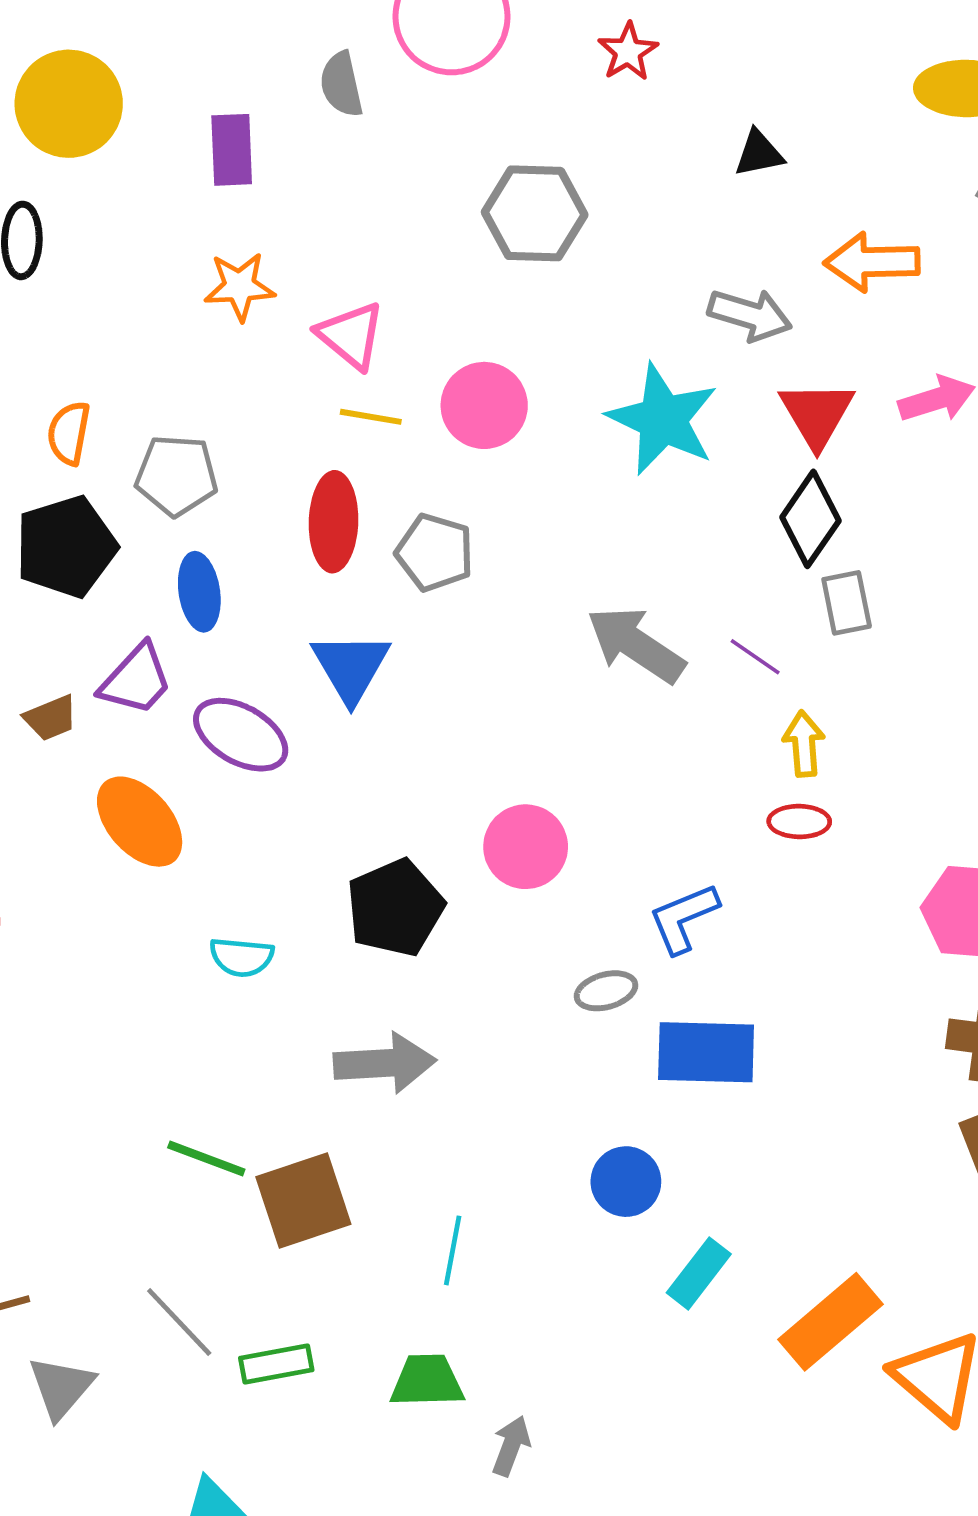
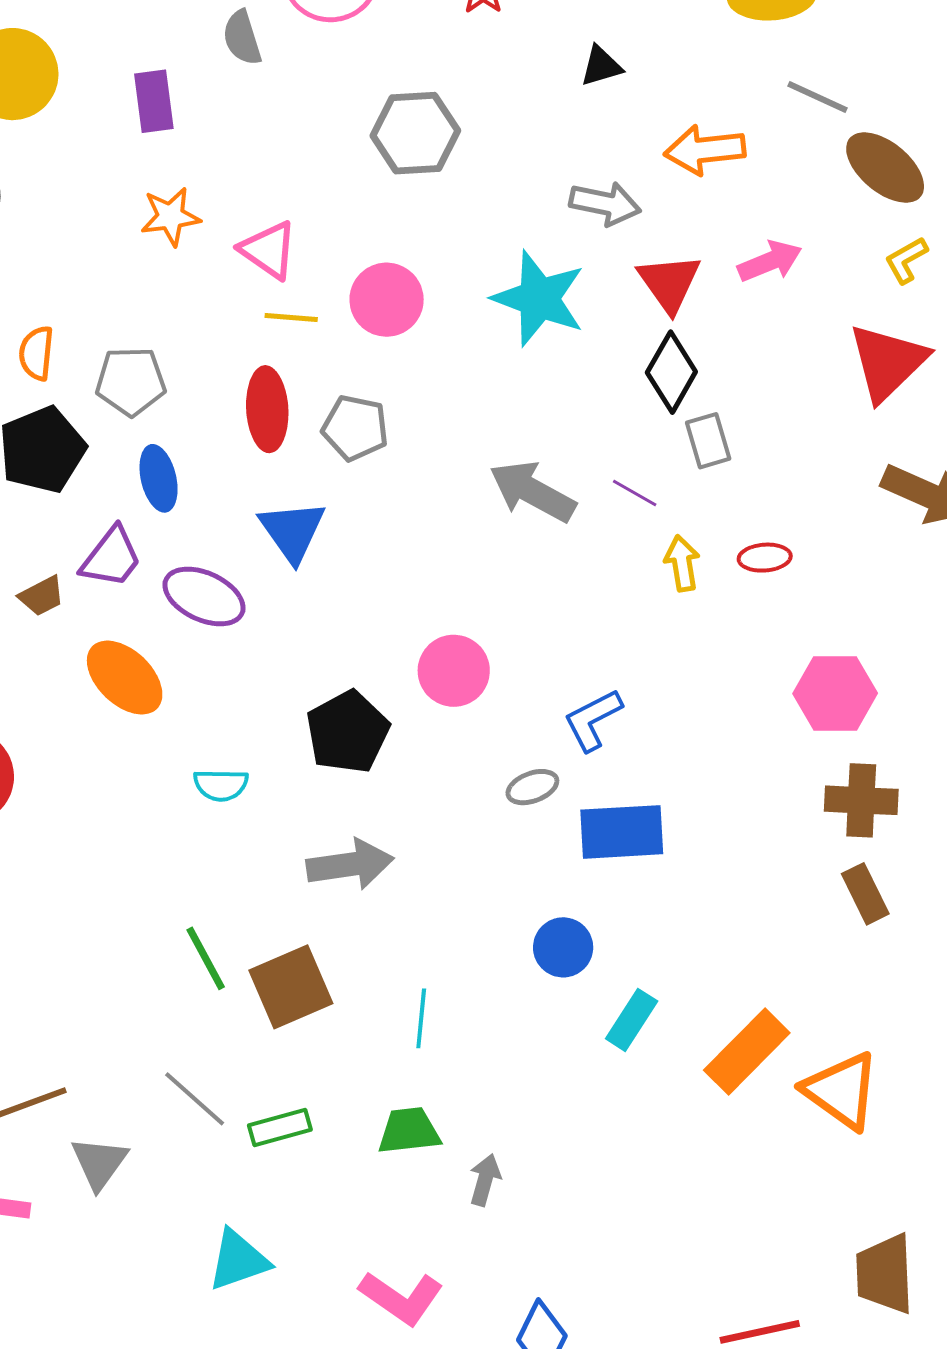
red ellipse: (799, 822) -> (765, 558), moved
green line: (206, 1159) -> (206, 958), turned 46

